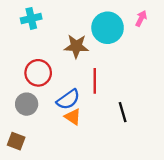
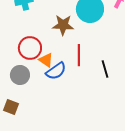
black line: (123, 112) -> (105, 69), moved
orange triangle: (73, 117) -> (46, 60), moved

